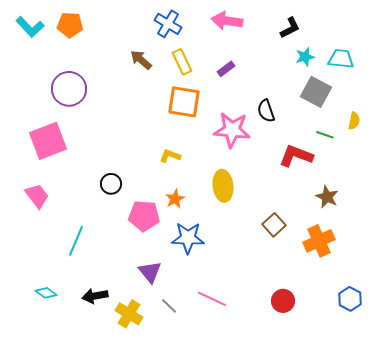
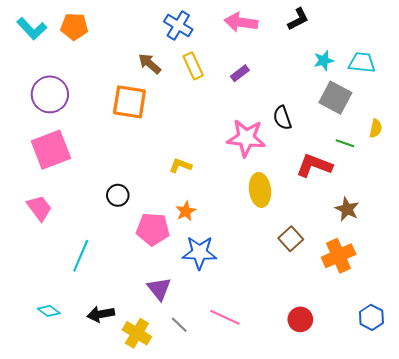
black L-shape: (290, 28) -> (298, 19), moved
purple circle: (69, 89) -> (50, 94), moved
orange square: (184, 102) -> (129, 102), moved
yellow ellipse: (223, 186) -> (260, 190), moved

